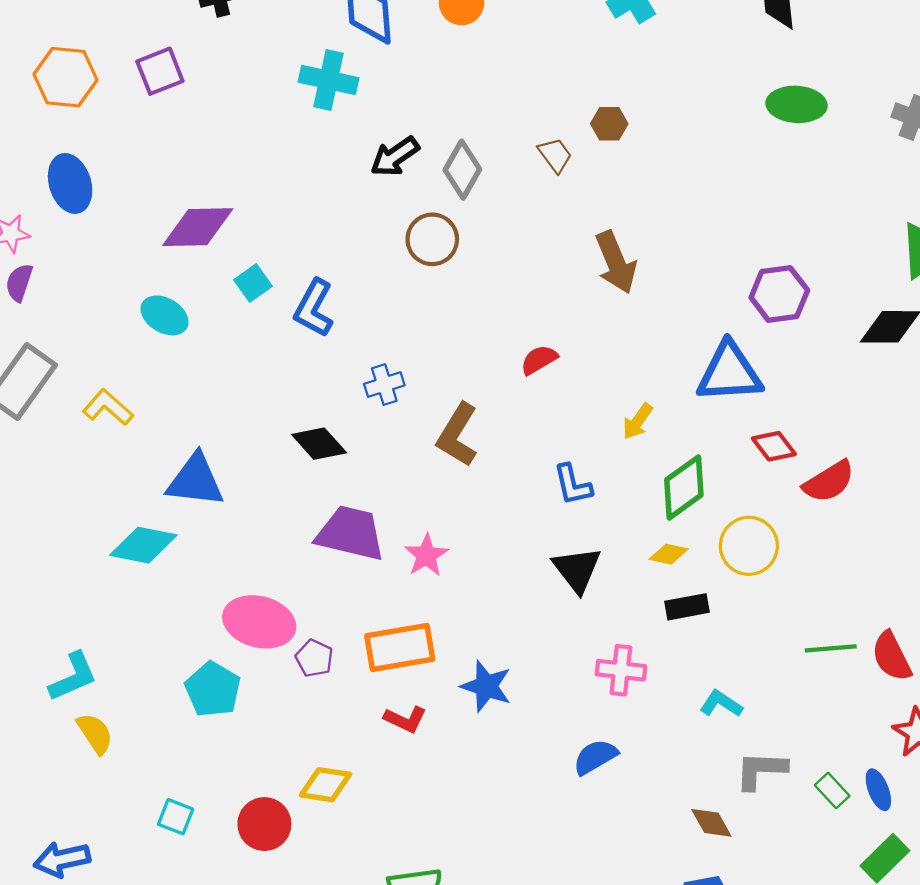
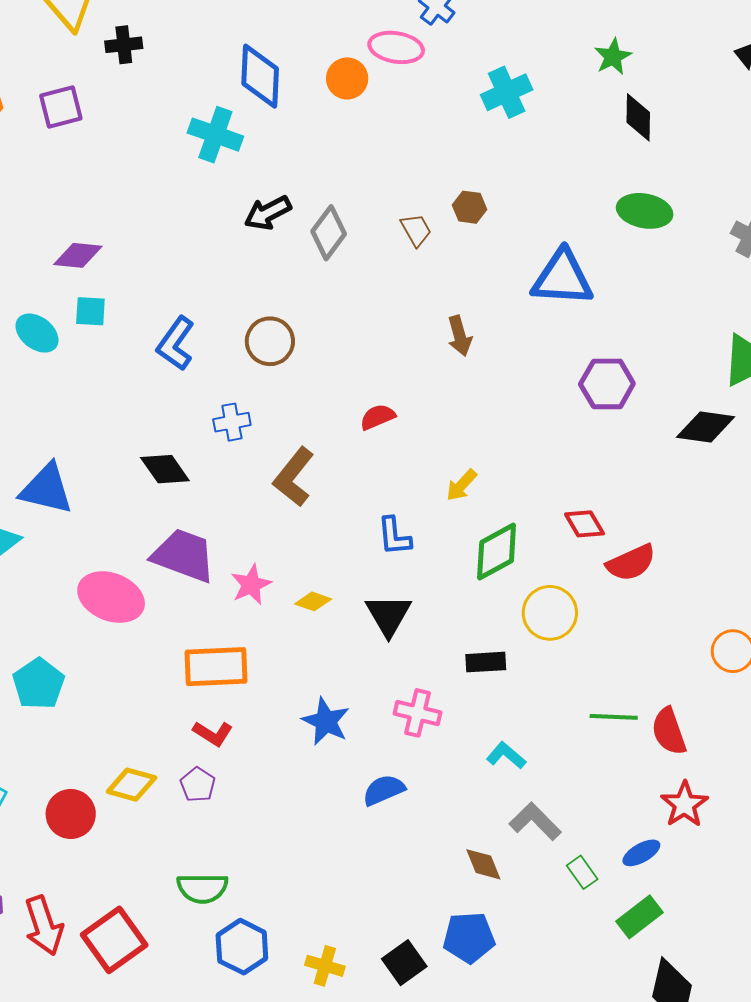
purple diamond: (198, 227) -> (78, 255), size x0.7
brown circle: (432, 239) -> (270, 341), moved
brown arrow: (616, 262) -> (460, 336), size x0.7
cyan square: (253, 283) -> (90, 311), moved, turned 32
blue triangle: (729, 373) -> (562, 278), moved
yellow diamond: (669, 554) -> (313, 601), moved
pink ellipse: (259, 622) -> (111, 597), moved
purple pentagon: (314, 658) -> (198, 785), moved
blue star: (486, 686) -> (326, 721), moved
gray L-shape: (761, 770) -> (535, 821), turned 36
green rectangle: (832, 790) -> (582, 872), moved
blue ellipse: (878, 790) -> (641, 853), turned 75

